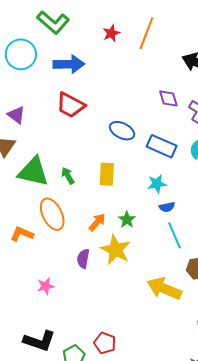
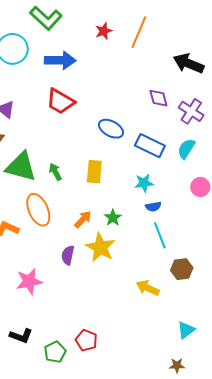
pink star: (46, 286) -> (29, 281), size x1.5
yellow arrow: (164, 289) -> (148, 288), size x0.7
black L-shape: (39, 341) -> (21, 336), size x0.7

